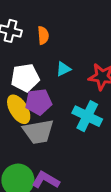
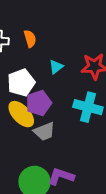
gray trapezoid: (38, 132) -> (44, 132), size x0.7

